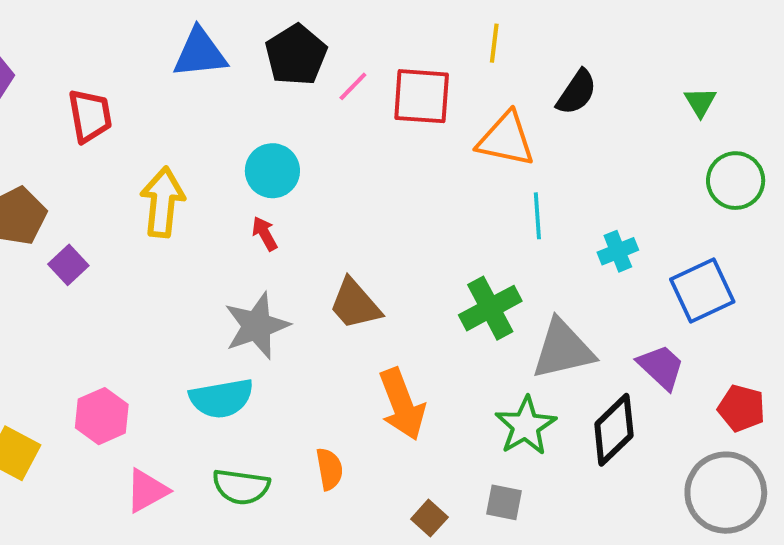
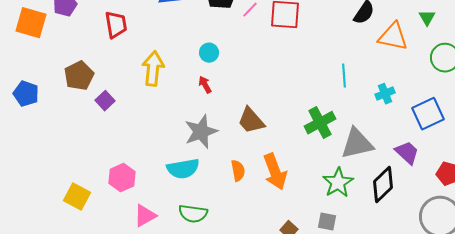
orange triangle: (506, 139) -> (393, 37), moved
cyan circle: (272, 171) -> (209, 53), size x0.7
orange semicircle: (329, 469) -> (238, 171), moved

